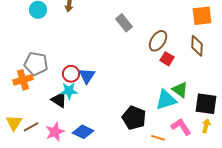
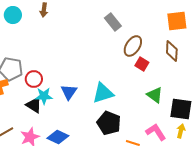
gray rectangle: (124, 23) -> (113, 22), moved
red circle: (71, 74) -> (34, 79), moved
blue triangle: (87, 76) -> (69, 92), moved
cyan triangle: (166, 100) -> (103, 93), moved

